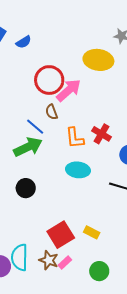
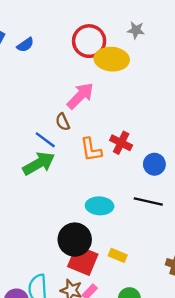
red circle: (49, 80) -> (89, 41), moved
cyan ellipse: (78, 170) -> (100, 206), moved
black circle: (26, 188) -> (75, 240), moved, size x1.5
red square: (61, 235) -> (83, 260), turned -32

